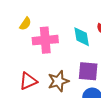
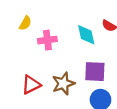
pink cross: (45, 40) -> (47, 40), size x0.7

